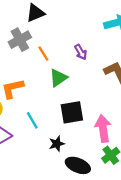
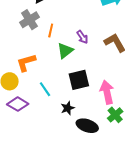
purple arrow: (81, 52) -> (82, 37), moved
orange line: (43, 54) -> (51, 30), turned 48

